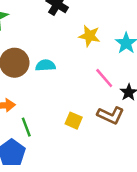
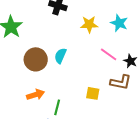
cyan semicircle: (45, 65) -> (60, 56), turned -49
green line: (26, 127) -> (57, 107), turned 49

